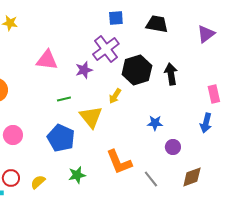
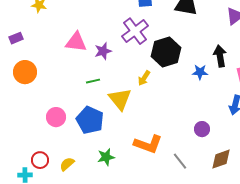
purple star: (84, 70) -> (103, 51), moved
black arrow: (171, 74) -> (220, 56), moved
blue star: (155, 123) -> (200, 72), moved
pink circle: (13, 135) -> (56, 117), moved
orange L-shape: (119, 162) -> (148, 144), turned -48

